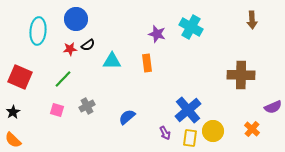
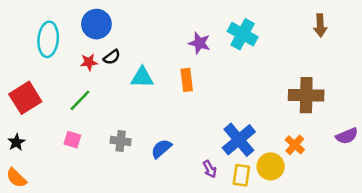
red square: (20, 77) -> (25, 98), turned 35
gray cross: (87, 106) -> (121, 141), moved, turned 35
orange cross: (252, 129) -> (295, 145), moved

